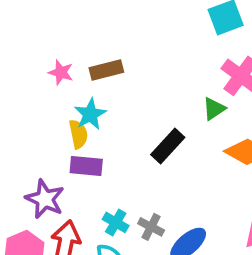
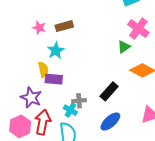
yellow semicircle: (78, 134) -> (43, 70), moved
black rectangle: (168, 146) -> (109, 91), moved
gray cross: (151, 227) -> (79, 101), moved, turned -32

